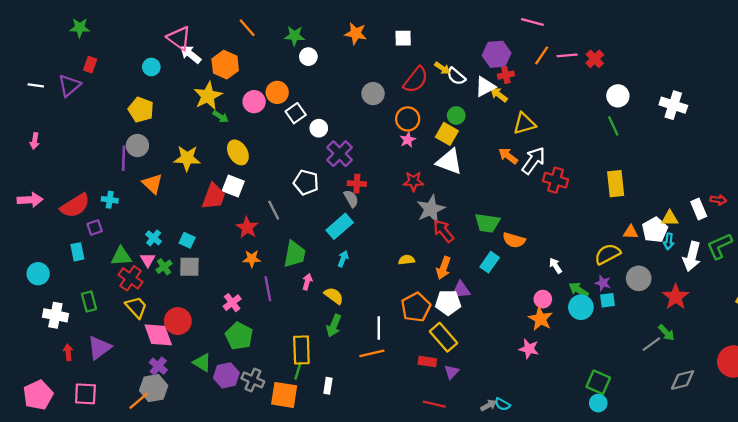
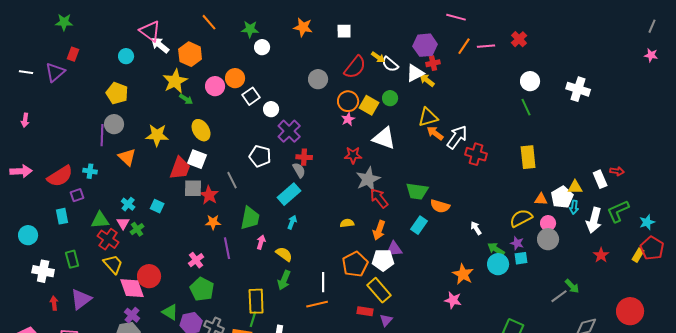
red cross: (595, 59) -> (519, 39), moved
yellow triangle: (524, 124) -> (428, 117), moved
yellow square: (447, 134) -> (369, 105), moved
gray square: (189, 267) -> (193, 188), moved
red star: (676, 297) -> (601, 255), moved, size x0.7
pink circle: (543, 299) -> (548, 223), moved

